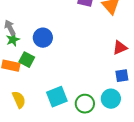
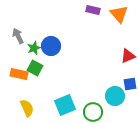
green star: (13, 40) -> (34, 48), moved
cyan circle: (111, 99) -> (115, 96), moved

